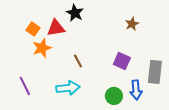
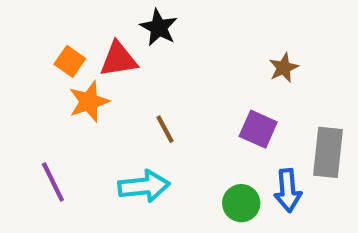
brown star: (132, 24) -> (284, 68), moved

